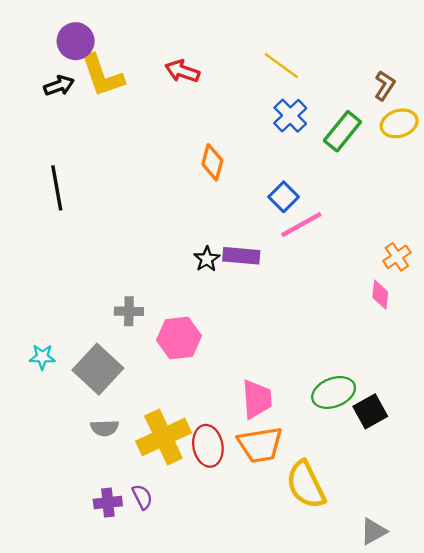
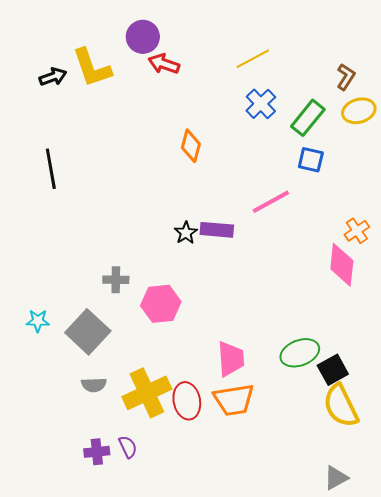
purple circle: (76, 41) -> (143, 37), moved
yellow line: (281, 66) -> (253, 59), turned -64
blue square: (284, 197) -> (311, 160), moved, turned -32
pink diamond: (380, 295) -> (342, 265), size x1.6
yellow semicircle: (306, 485) -> (341, 406), moved

